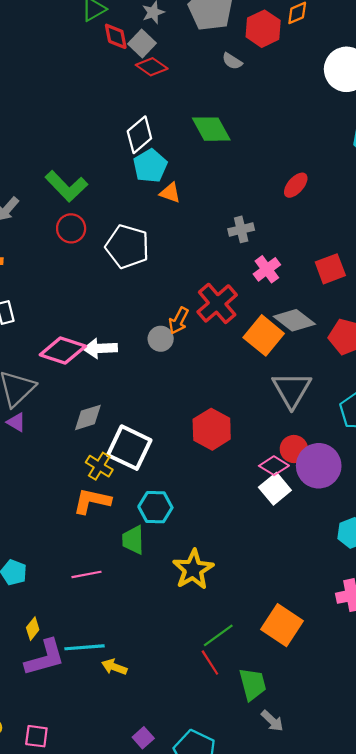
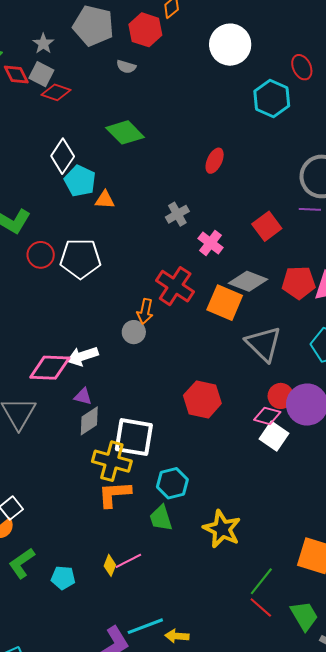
red circle: (71, 228) -> (41, 255), moved
purple triangle: (16, 422) -> (83, 396), moved
yellow cross: (99, 466) -> (112, 461), size x1.5
yellow diamond: (33, 629) -> (110, 565), moved

